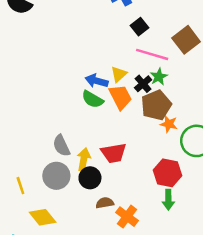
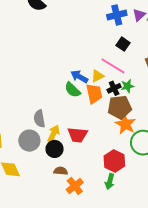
black square: (139, 27) -> (123, 44), turned -32
pink line: (152, 54) -> (113, 66), moved
orange star: (169, 124) -> (125, 124), size x1.5

